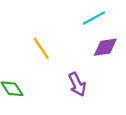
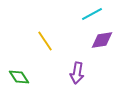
purple arrow: (77, 84) -> (77, 73), turned 35

